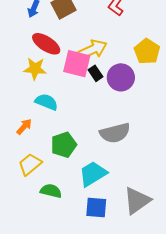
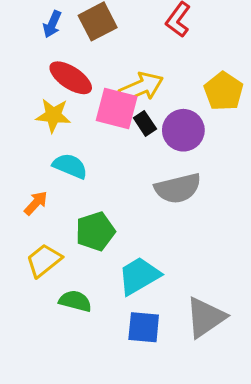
gray semicircle: (115, 133) -> (178, 188), moved

